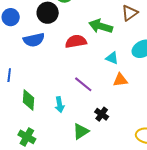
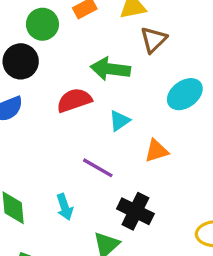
cyan triangle: (112, 58) -> (119, 121), moved, turned -48
black cross: (102, 114) -> (135, 211), size x1.5

